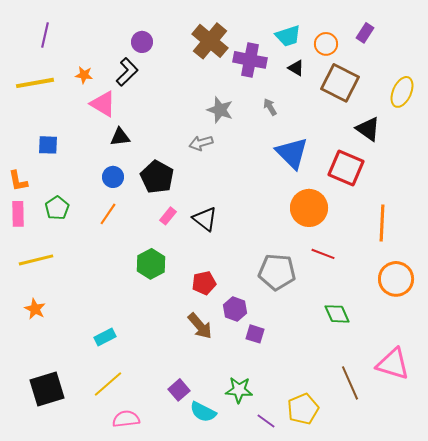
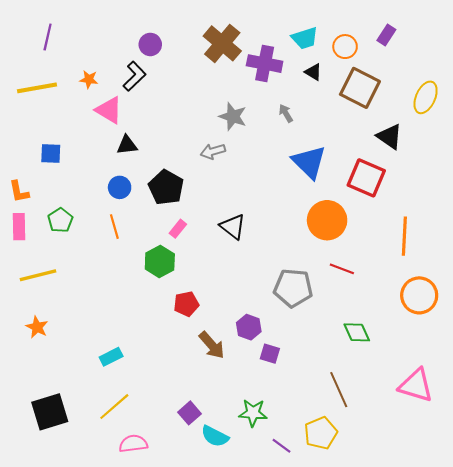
orange line: (108, 214) -> (114, 227), turned -50
black triangle: (205, 219) -> (233, 227), moved
green hexagon: (151, 264) -> (160, 262), moved
red pentagon: (204, 283) -> (186, 304), moved
brown line: (350, 383) -> (339, 390), moved

